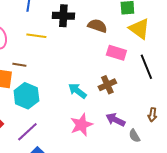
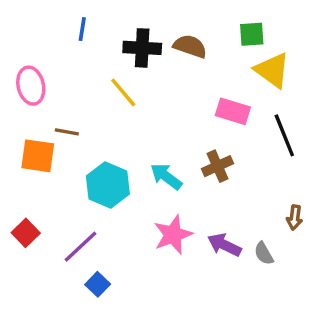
brown semicircle: (97, 26) -> (190, 46), moved
yellow line: (36, 36) -> (123, 92), moved, turned 42
cyan hexagon: (26, 96) -> (108, 185), moved
purple arrow: (115, 120) -> (224, 245), moved

